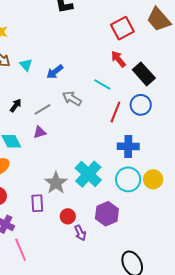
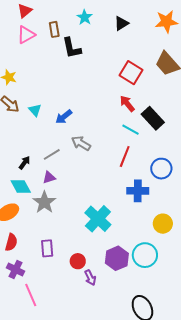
red square: (122, 28) -> (131, 73), turned -30
cyan line: (102, 84) -> (130, 130), moved
black arrow: (16, 105) -> (24, 163), moved
blue circle: (141, 105) -> (161, 169), moved
cyan circle: (128, 179) -> (145, 255), moved
gray star: (56, 183) -> (44, 202), moved

